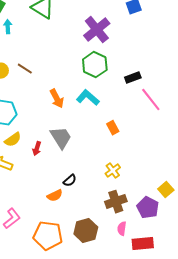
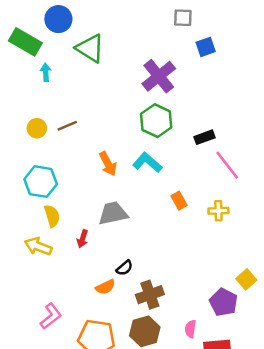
brown line: (25, 69) -> (67, 126), turned -56
gray trapezoid: (61, 138) -> (113, 213), turned -70
yellow semicircle: (13, 140) -> (52, 216), turned -72
red arrow: (37, 149) -> (83, 239), moved
yellow cross: (113, 171) -> (218, 211), moved, turned 35
brown cross: (116, 202) -> (150, 295), moved

